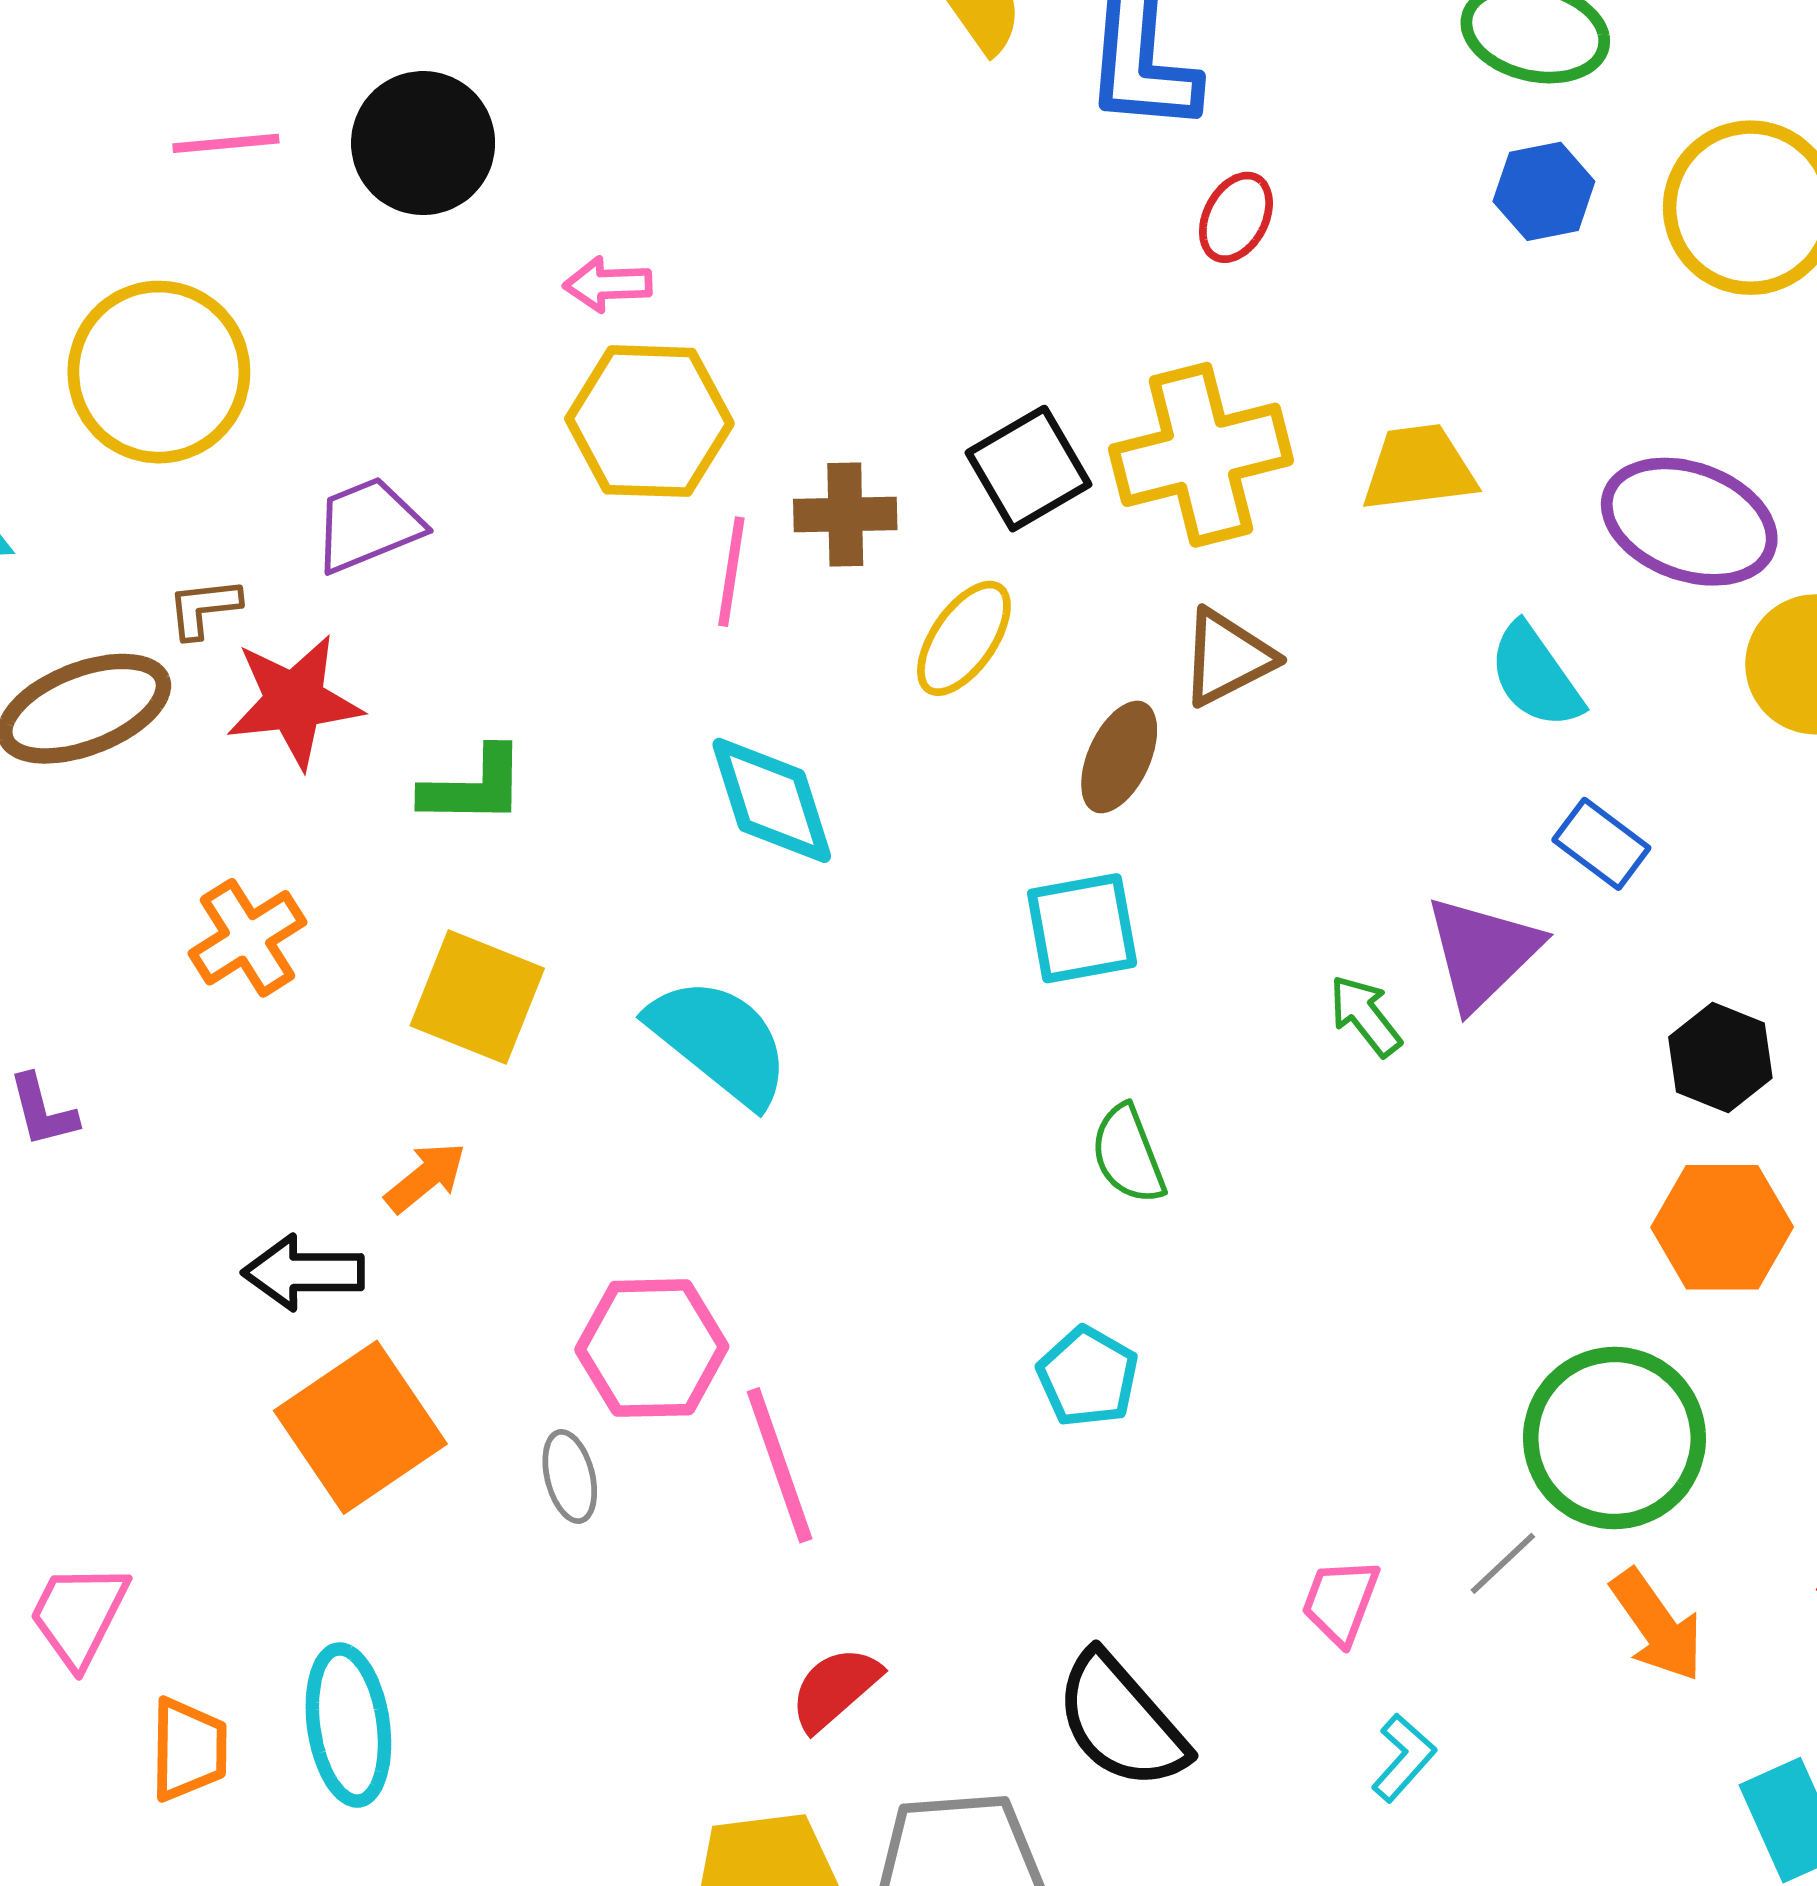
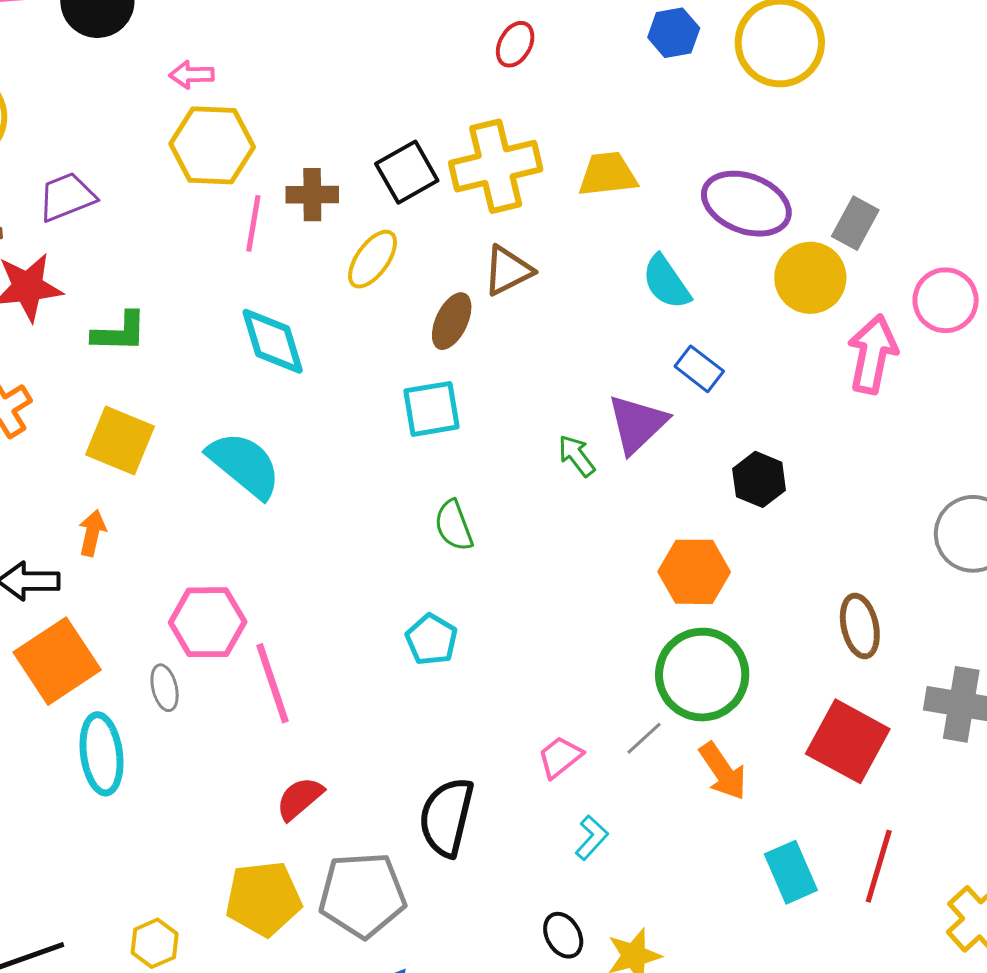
orange arrow: (425, 1177) -> (92, 533), turned -39
orange hexagon: (1722, 1227) -> (694, 572), moved
pink trapezoid: (1340, 1602) -> (560, 757), turned 30
black semicircle: (1121, 1721) -> (447, 817), turned 54
cyan ellipse: (348, 1725) -> (102, 754), moved

